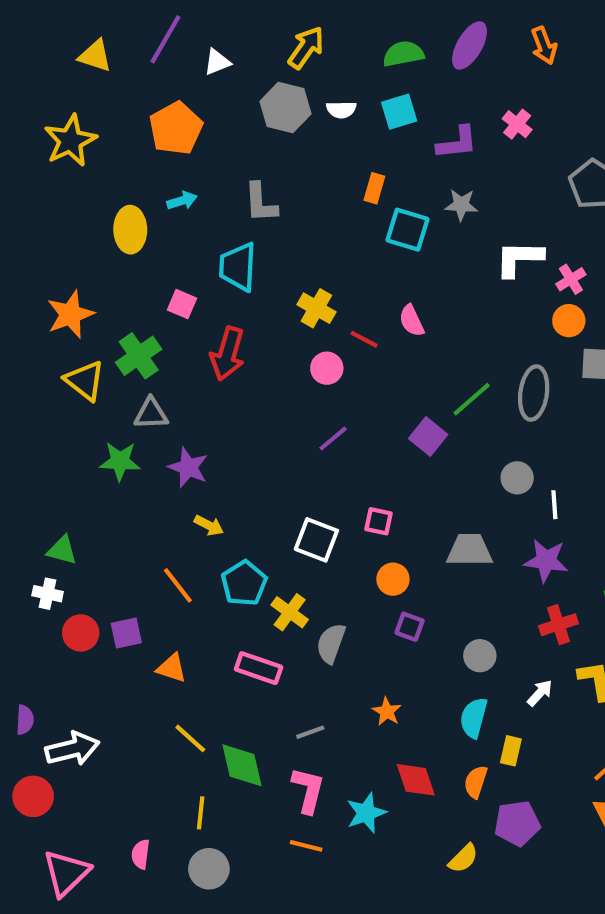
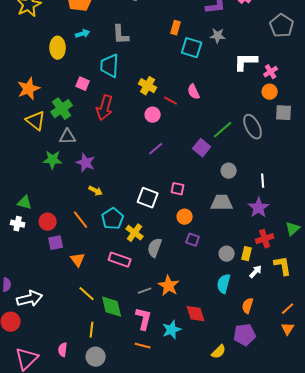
gray ellipse: (534, 393) -> (253, 127), turned -35
gray circle: (517, 478) -> (229, 171), moved
purple star: (546, 561) -> (259, 208), turned 30
red circle: (81, 633) -> (48, 222), moved
orange triangle: (172, 668) -> (78, 260), turned 35
orange star: (387, 712) -> (169, 286), moved, size x1.5
yellow rectangle: (511, 751) -> (247, 254), moved
orange semicircle: (476, 782) -> (248, 306), moved

